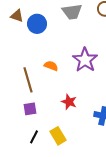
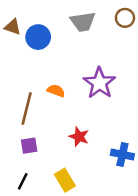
brown line: (28, 80) -> (27, 109), turned 30
black line: (34, 137) -> (23, 181), moved

